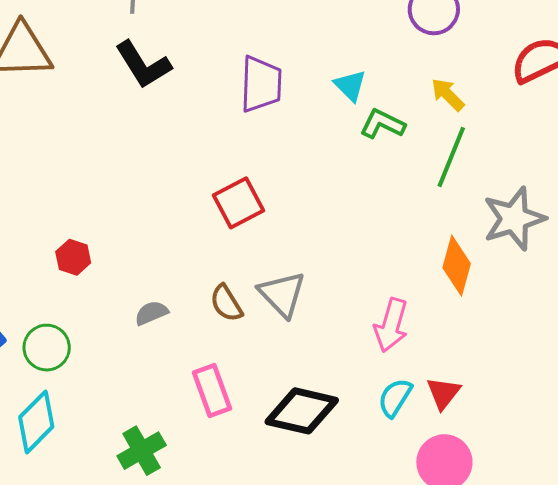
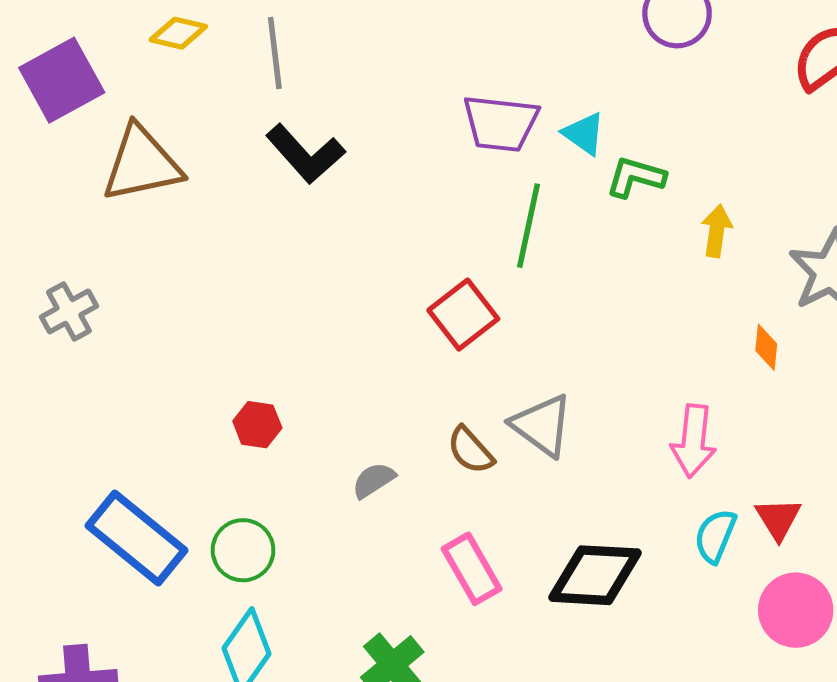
purple trapezoid: (261, 84) -> (501, 123), moved, turned 104
yellow arrow: (448, 95) -> (717, 231), moved, turned 63
green line: (451, 157) -> (529, 226), moved
orange diamond: (457, 266) -> (766, 347), size x0.6

